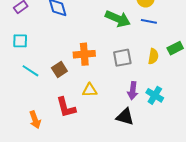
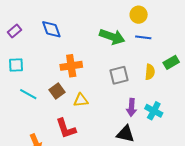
orange cross: (84, 54) -> (71, 66), moved
yellow triangle: (90, 90) -> (81, 100), moved

